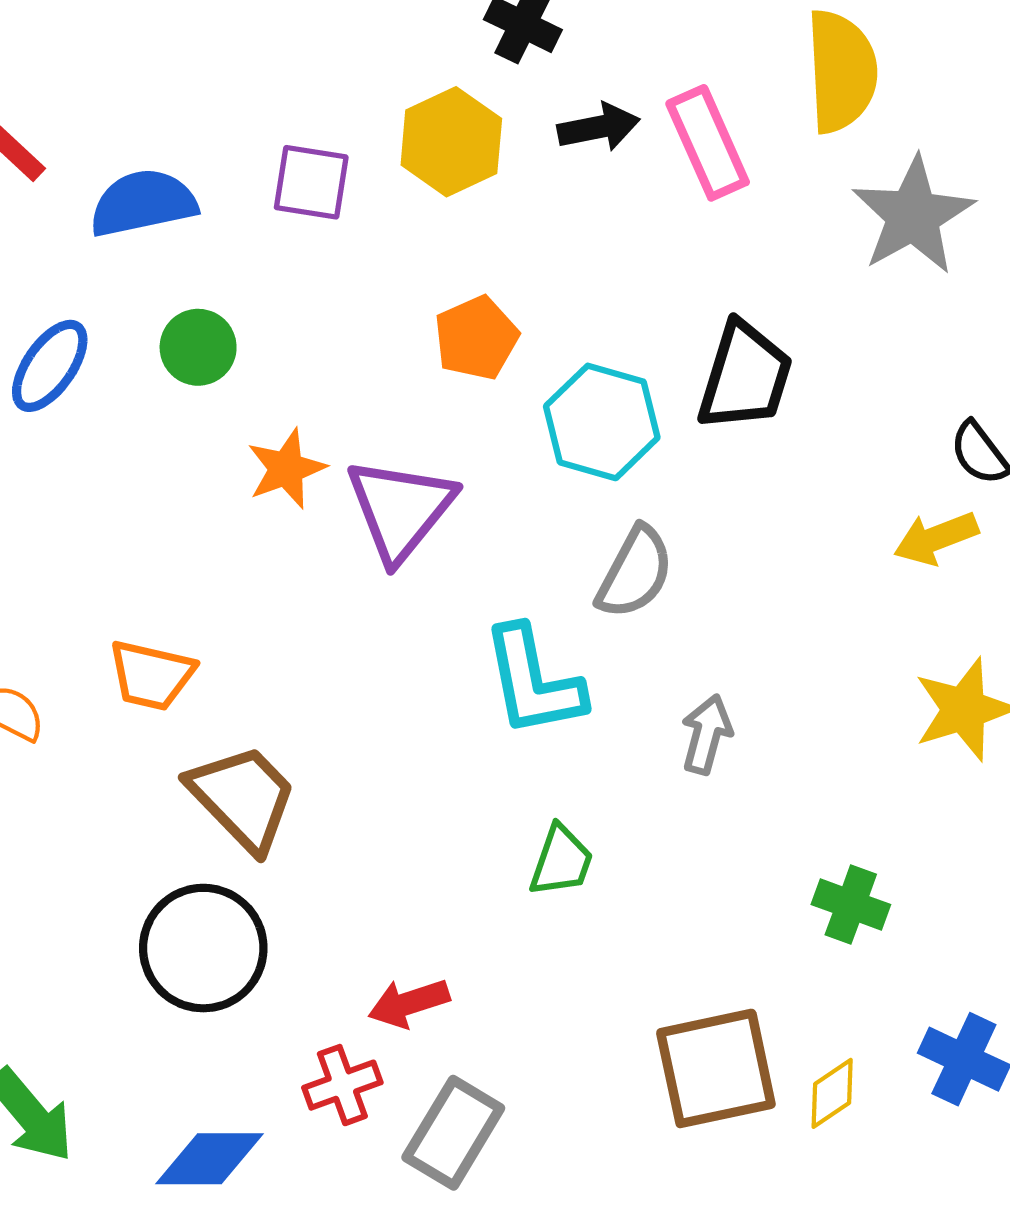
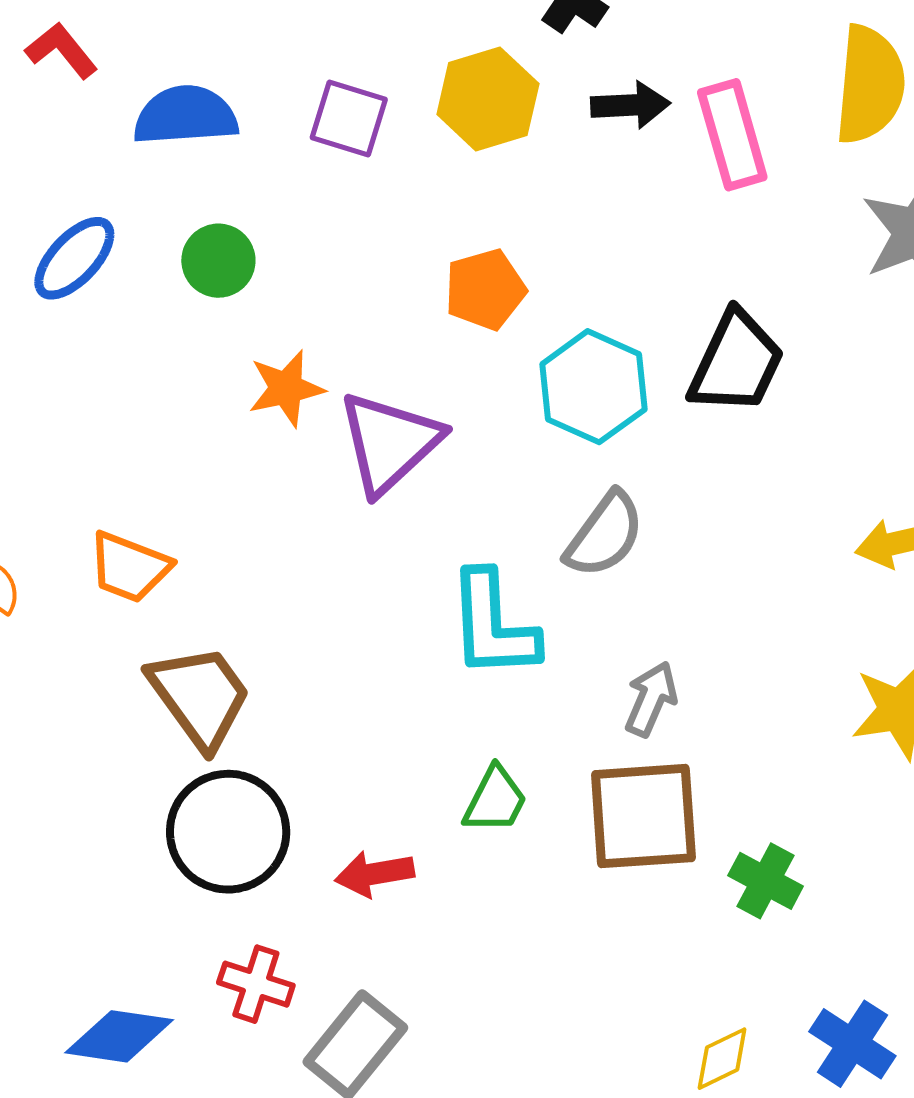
black circle: (203, 948) -> (228, 832), moved
red arrow: (409, 1003) -> (375, 874), moved
brown square: (716, 1068) -> (643, 816), moved
red cross: (342, 1085) -> (256, 984), turned 30

